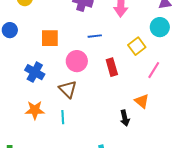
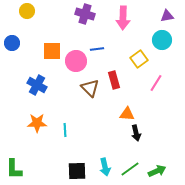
pink circle: (77, 61) -> (76, 61), moved
brown triangle: (68, 89) -> (90, 88), moved
orange triangle: (142, 101) -> (127, 114), moved, turned -35
black arrow: (125, 118) -> (136, 133), moved

